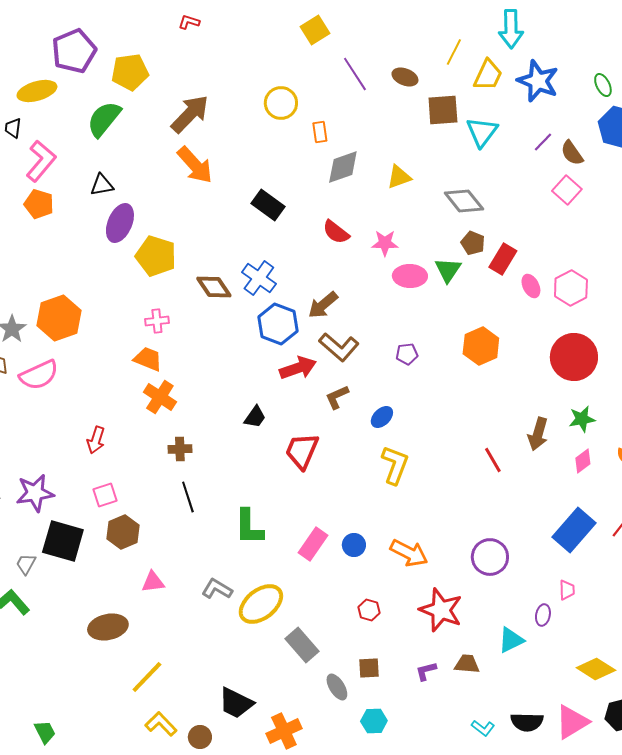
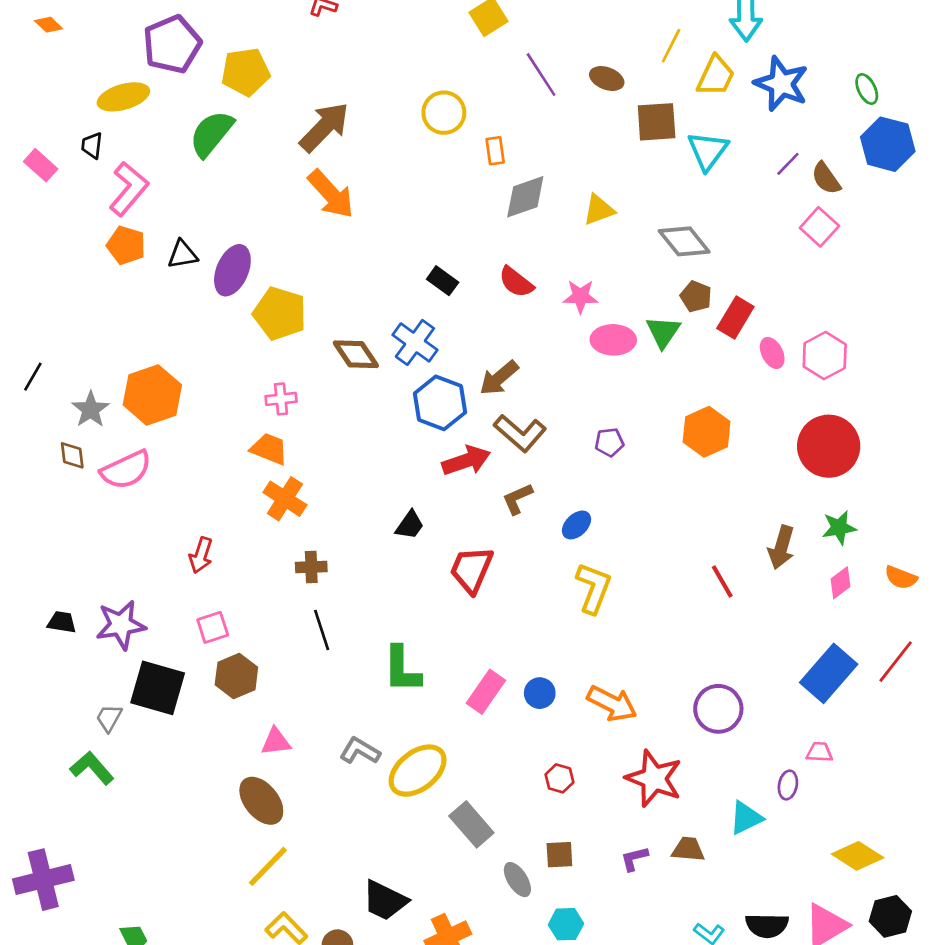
black triangle: (102, 185) -> (183, 254), moved
black rectangle: (268, 205) -> (443, 281), moved, size x0.7
pink trapezoid: (567, 590) -> (819, 752), turned -85
brown ellipse: (108, 627) -> (261, 801), moved, turned 63

